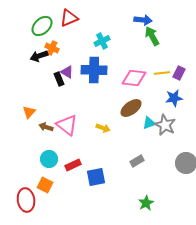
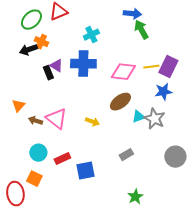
purple rectangle: (179, 73) -> (168, 67), size x1.5

